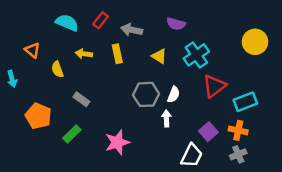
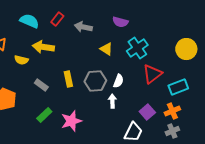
yellow circle: (255, 42) -> (186, 49), moved
yellow arrow: (84, 54) -> (43, 47), size x1.5
yellow rectangle: (117, 54) -> (68, 79), moved
yellow semicircle: (57, 69) -> (21, 60), turned -56
orange cross: (238, 130) -> (172, 111), turned -35
green rectangle: (72, 134) -> (44, 115), moved

